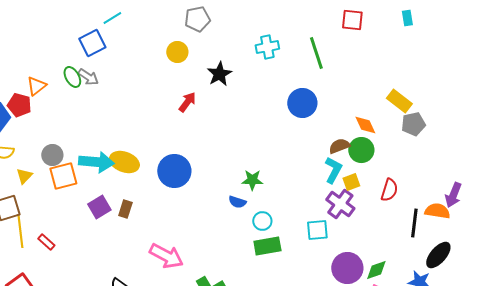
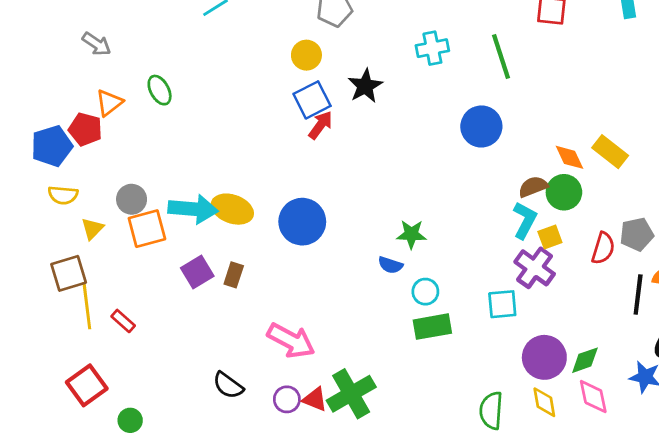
blue square: (92, 43) -> (312, 100), moved
gray arrow: (88, 77) -> (97, 44), moved
yellow rectangle: (399, 101) -> (610, 152), moved
gray pentagon: (413, 124) -> (637, 234), moved

